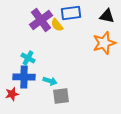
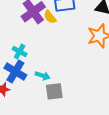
blue cross: (24, 77) -> (15, 71), turned 30

